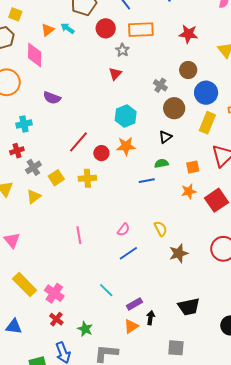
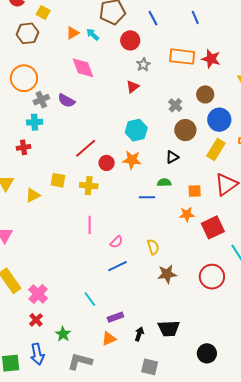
orange rectangle: (141, 30) -> (182, 57), moved
pink diamond: (35, 55) -> (83, 68), moved, turned -30
gray cross: (33, 167) -> (41, 100), moved
yellow square: (56, 178) -> (58, 180), turned 35
pink line: (79, 235) -> (90, 225), moved
black arrow: (151, 318) -> (139, 334), moved

